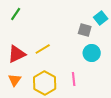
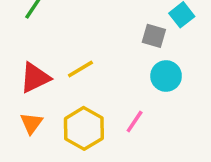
pink line: (74, 79) -> (135, 121), turned 40

